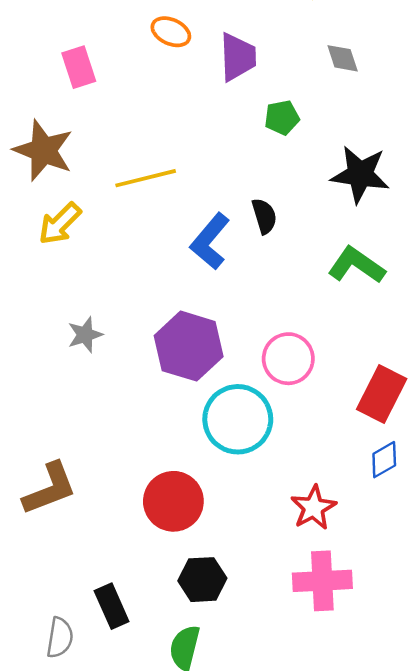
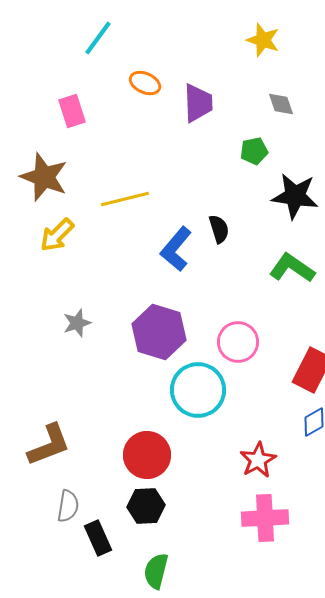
green pentagon: (282, 118) -> (254, 151), moved
black hexagon: (202, 580) -> (146, 506), moved
gray semicircle: (60, 638) -> (68, 506), moved

